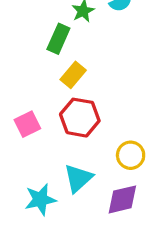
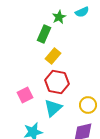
pink square: (27, 124) -> (25, 95), moved
cyan triangle: (78, 178) -> (53, 108), moved

